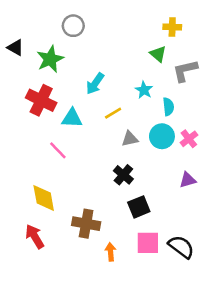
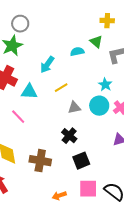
gray circle: (73, 26) -> (20, 24), moved
cyan star: (144, 90) -> (105, 85), moved
cyan semicircle: (168, 107) -> (77, 52), moved, turned -96
brown cross: (86, 224) -> (40, 161), moved
orange arrow: (111, 252) -> (59, 196), turned -104

